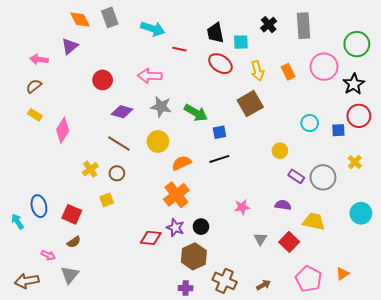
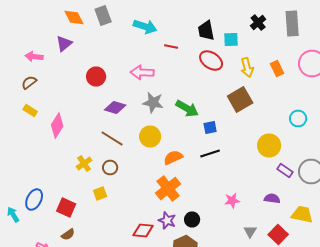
yellow circle: (280, 151) -> (269, 146), size x1.5
blue ellipse: (39, 206) -> (34, 200), turned 40

